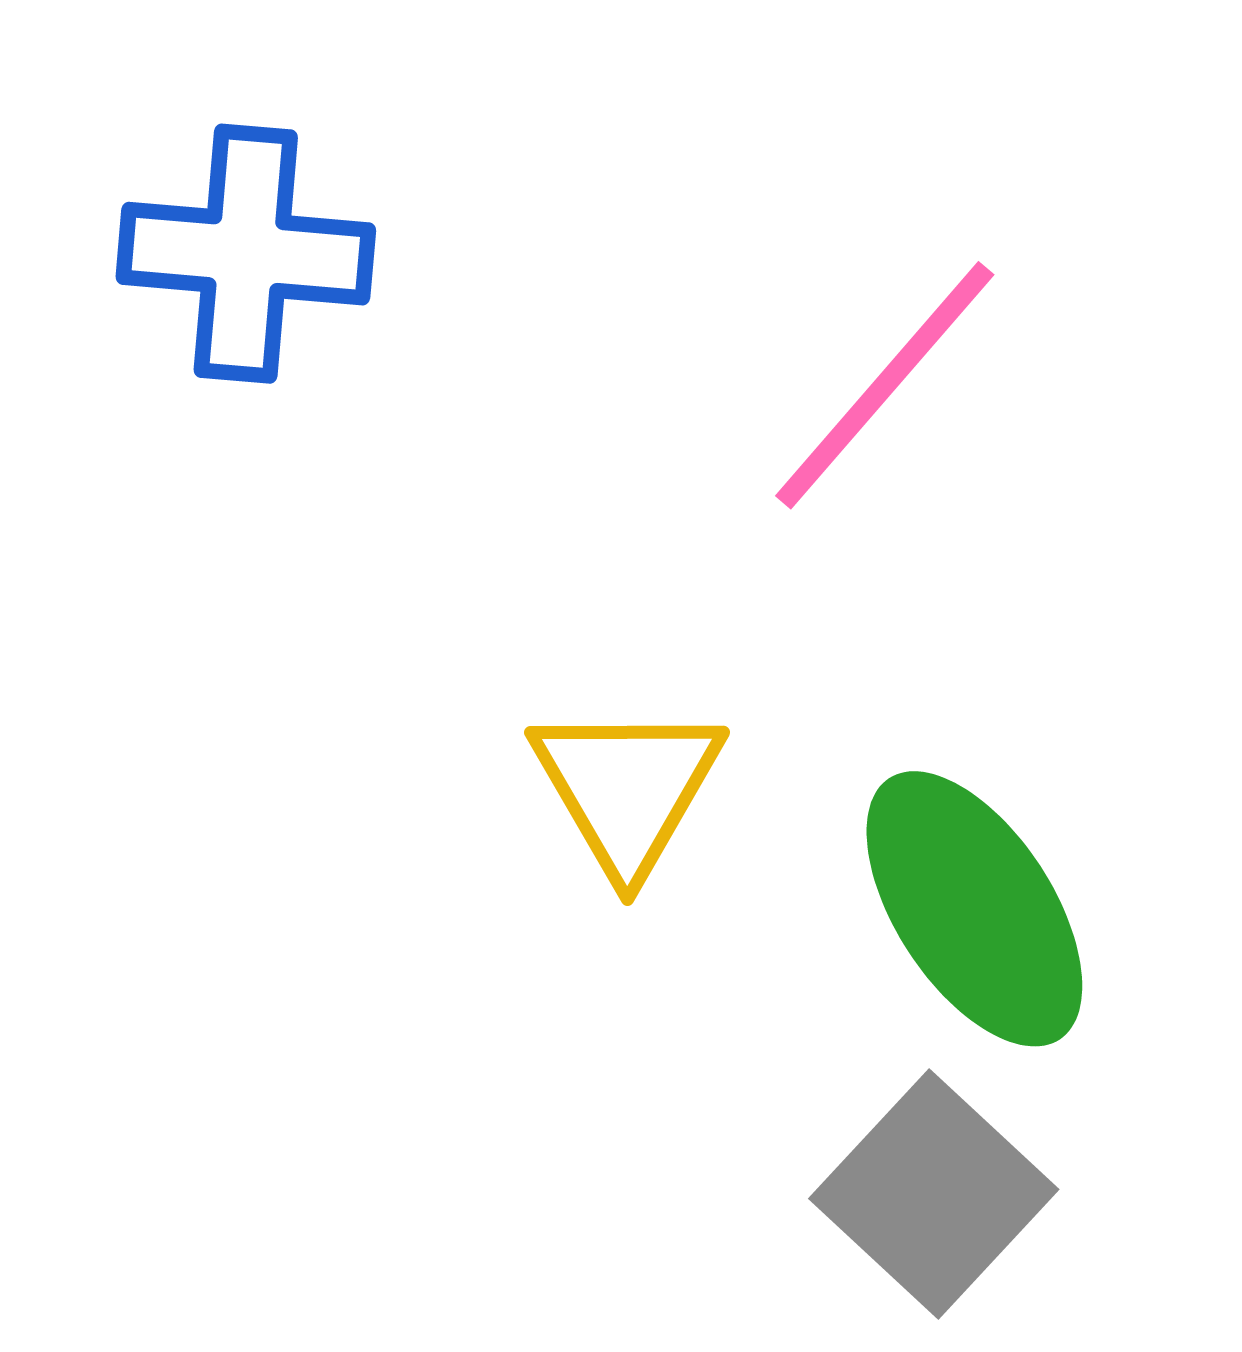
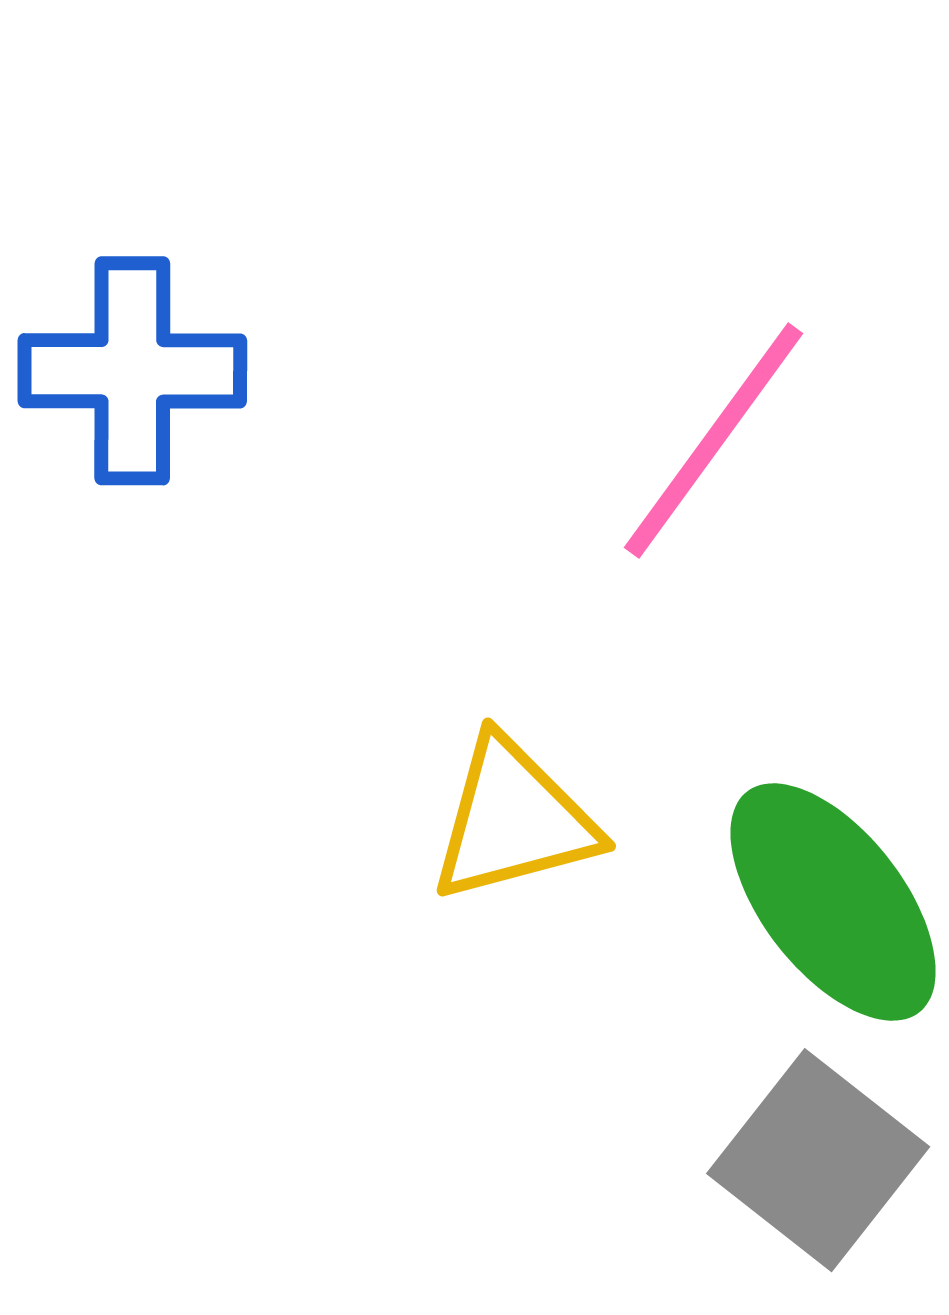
yellow triangle: (627, 788) -> (513, 820), turned 50

